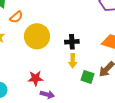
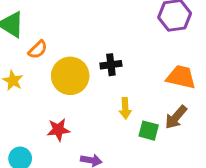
black cross: (72, 42) -> (111, 65), moved
red star: (35, 78) -> (58, 130), moved

